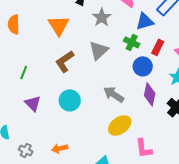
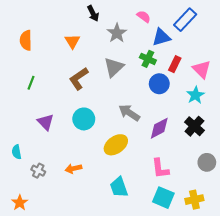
orange triangle: (59, 25) -> (72, 41), size x0.7
green line: (24, 72) -> (31, 83), moved
purple diamond: (150, 94) -> (159, 128), moved, turned 50
yellow ellipse: (120, 125) -> (116, 145), moved

